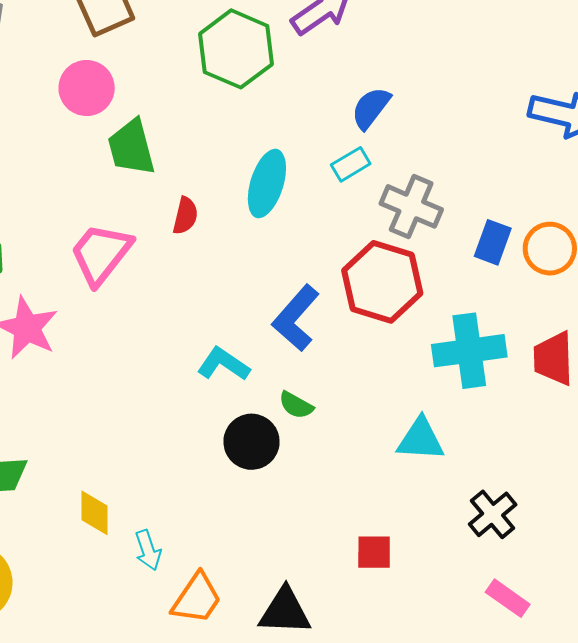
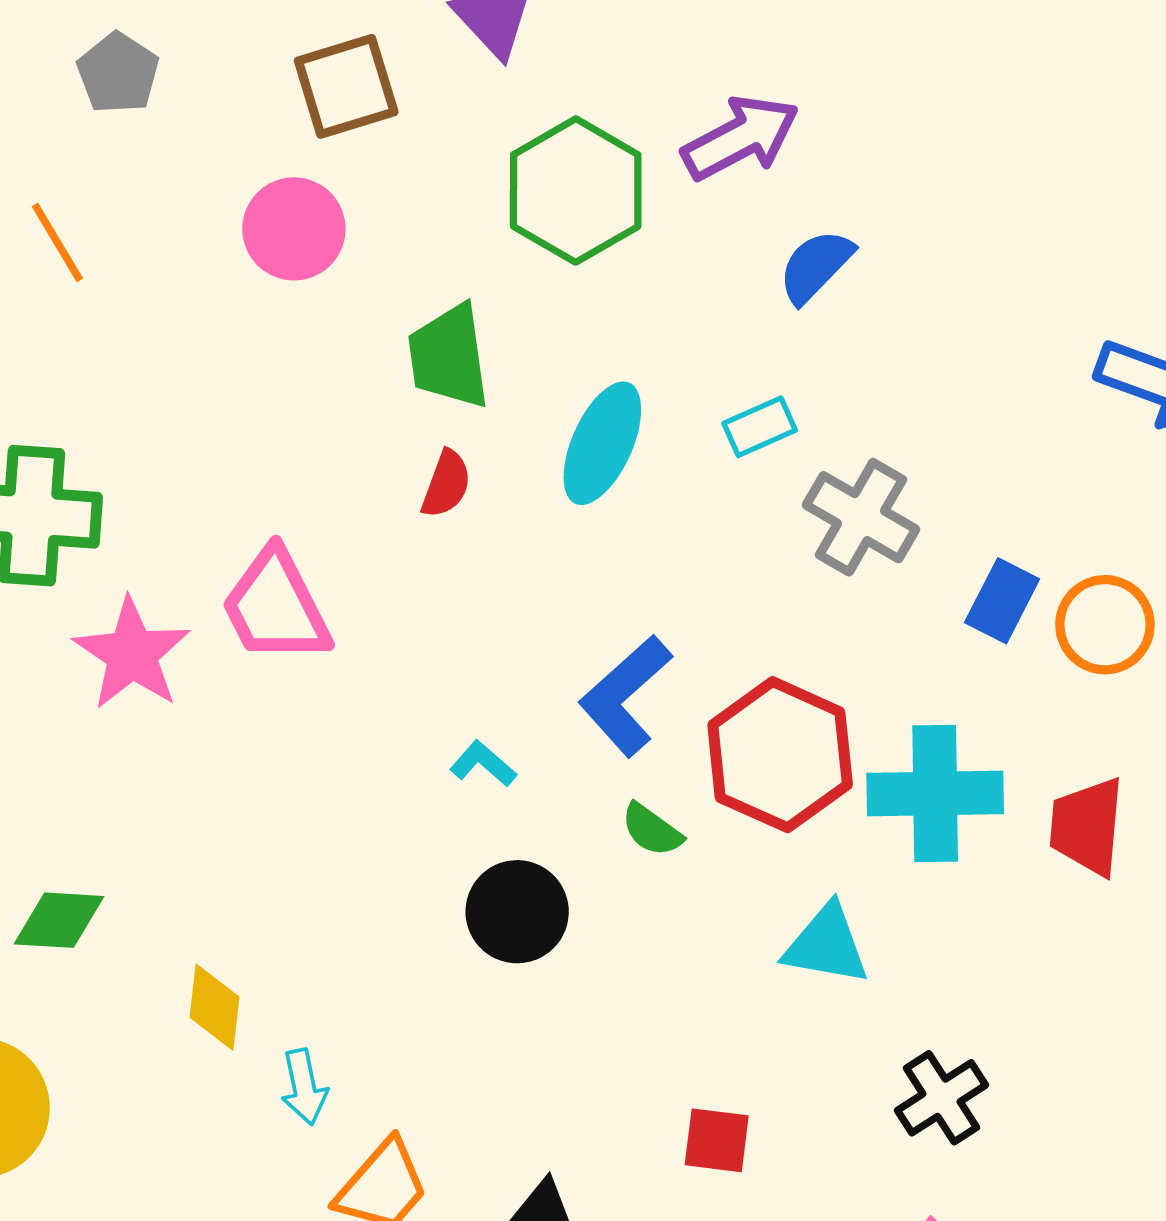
blue semicircle: (371, 108) -> (816, 266), moved
green trapezoid: (131, 147) -> (449, 356), moved
pink trapezoid: (101, 254) -> (276, 606), moved, turned -72
red hexagon: (382, 282) -> (780, 755), moved
cyan L-shape: (223, 364) -> (483, 764), size x0.7
green semicircle: (296, 405) -> (652, 830), moved

